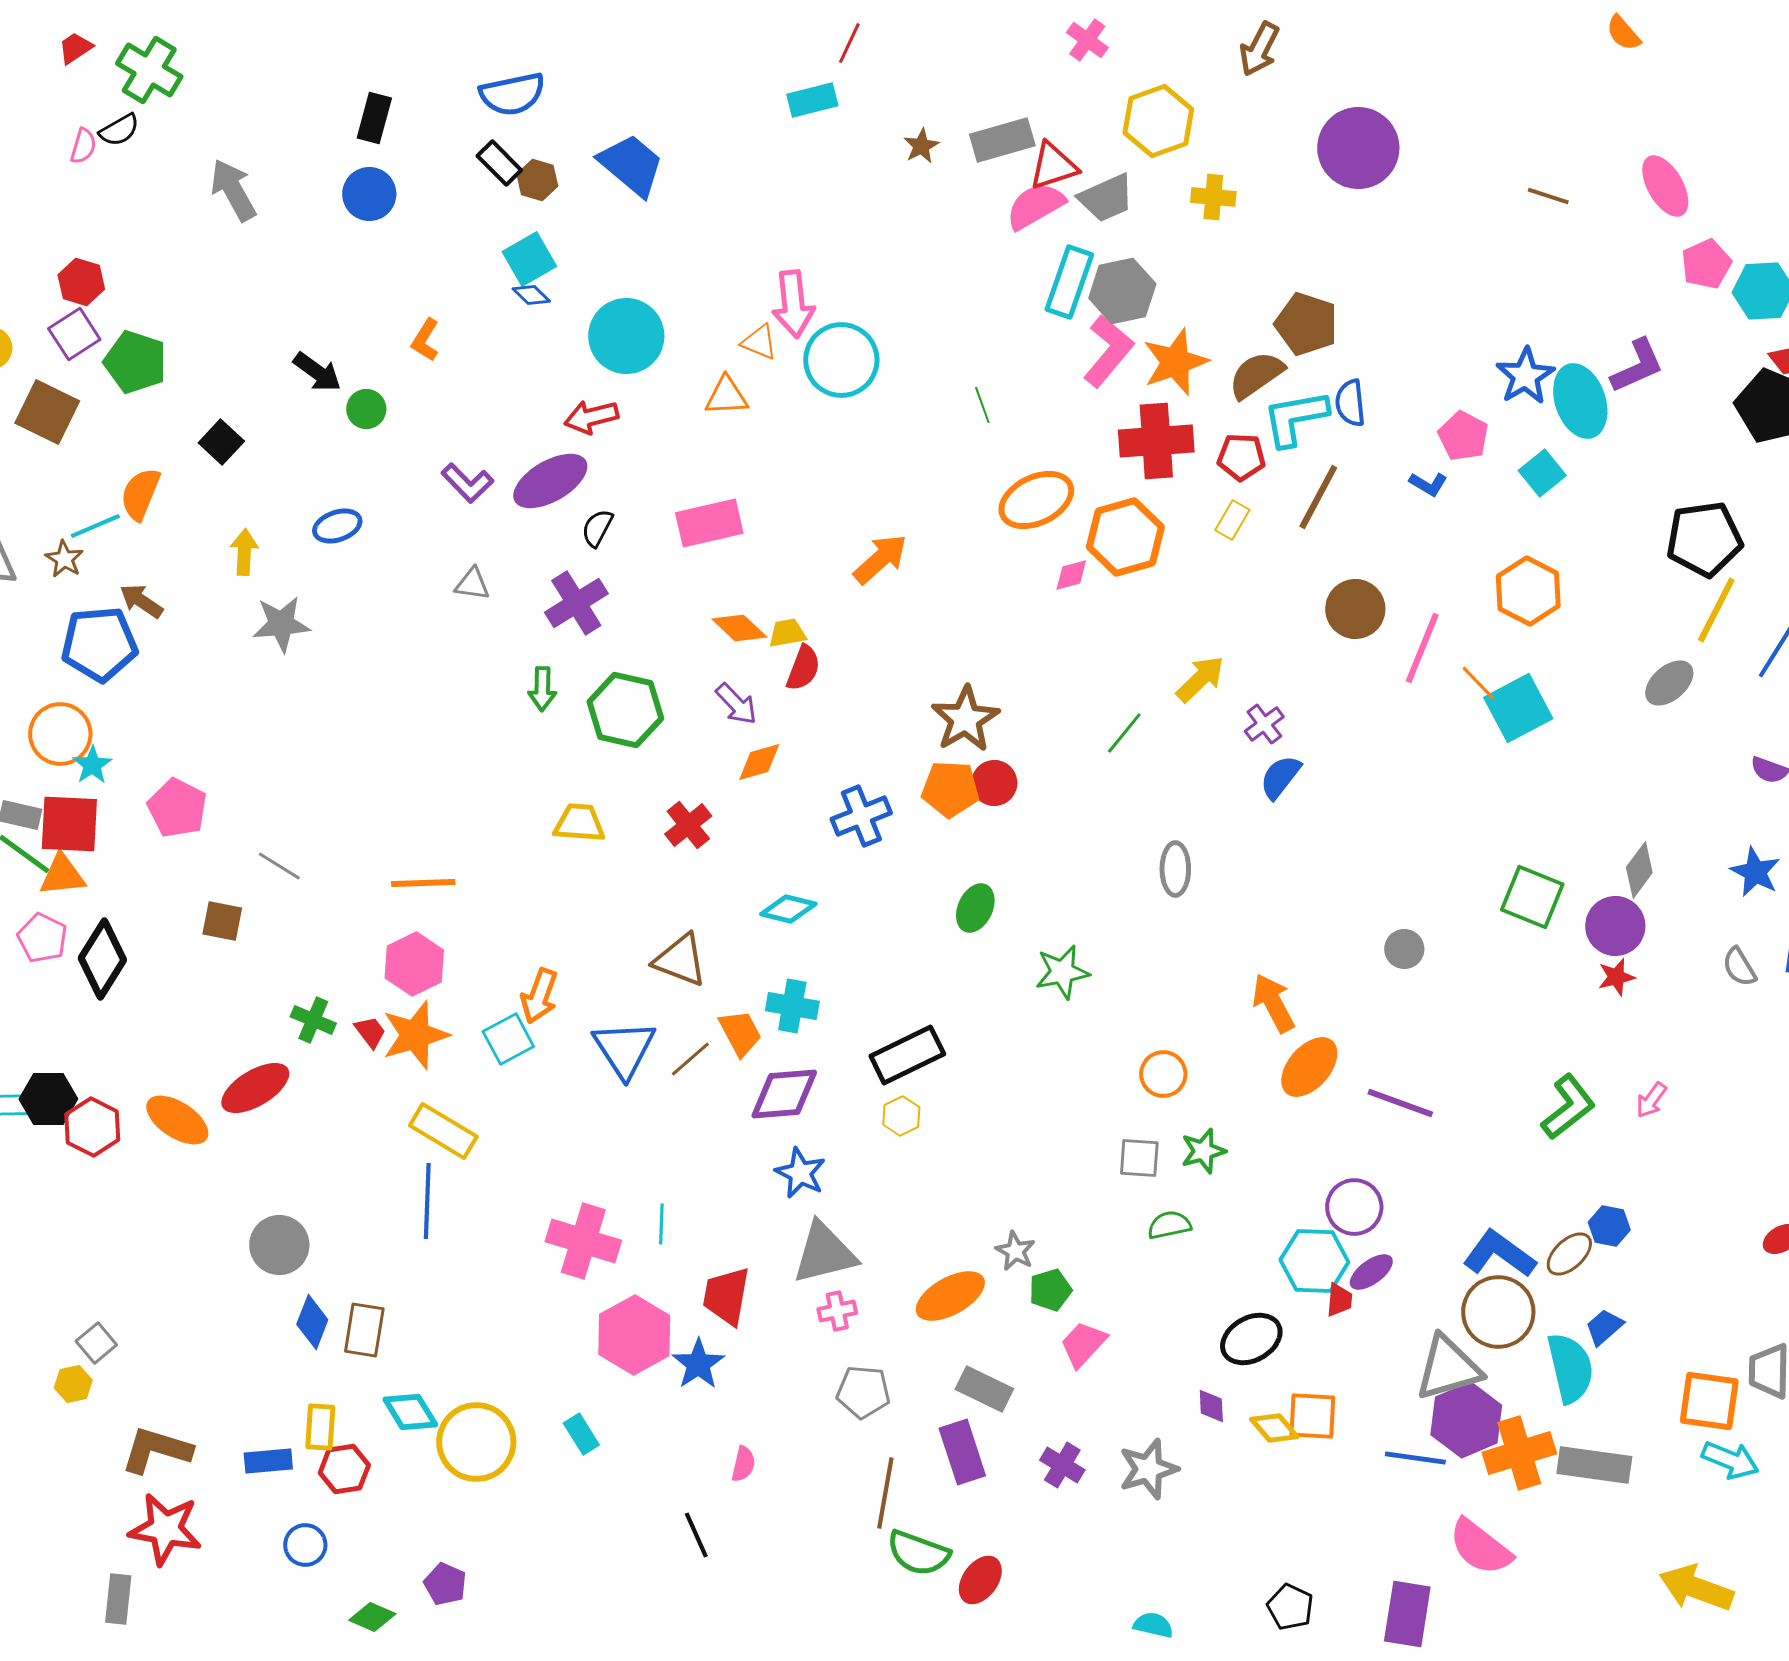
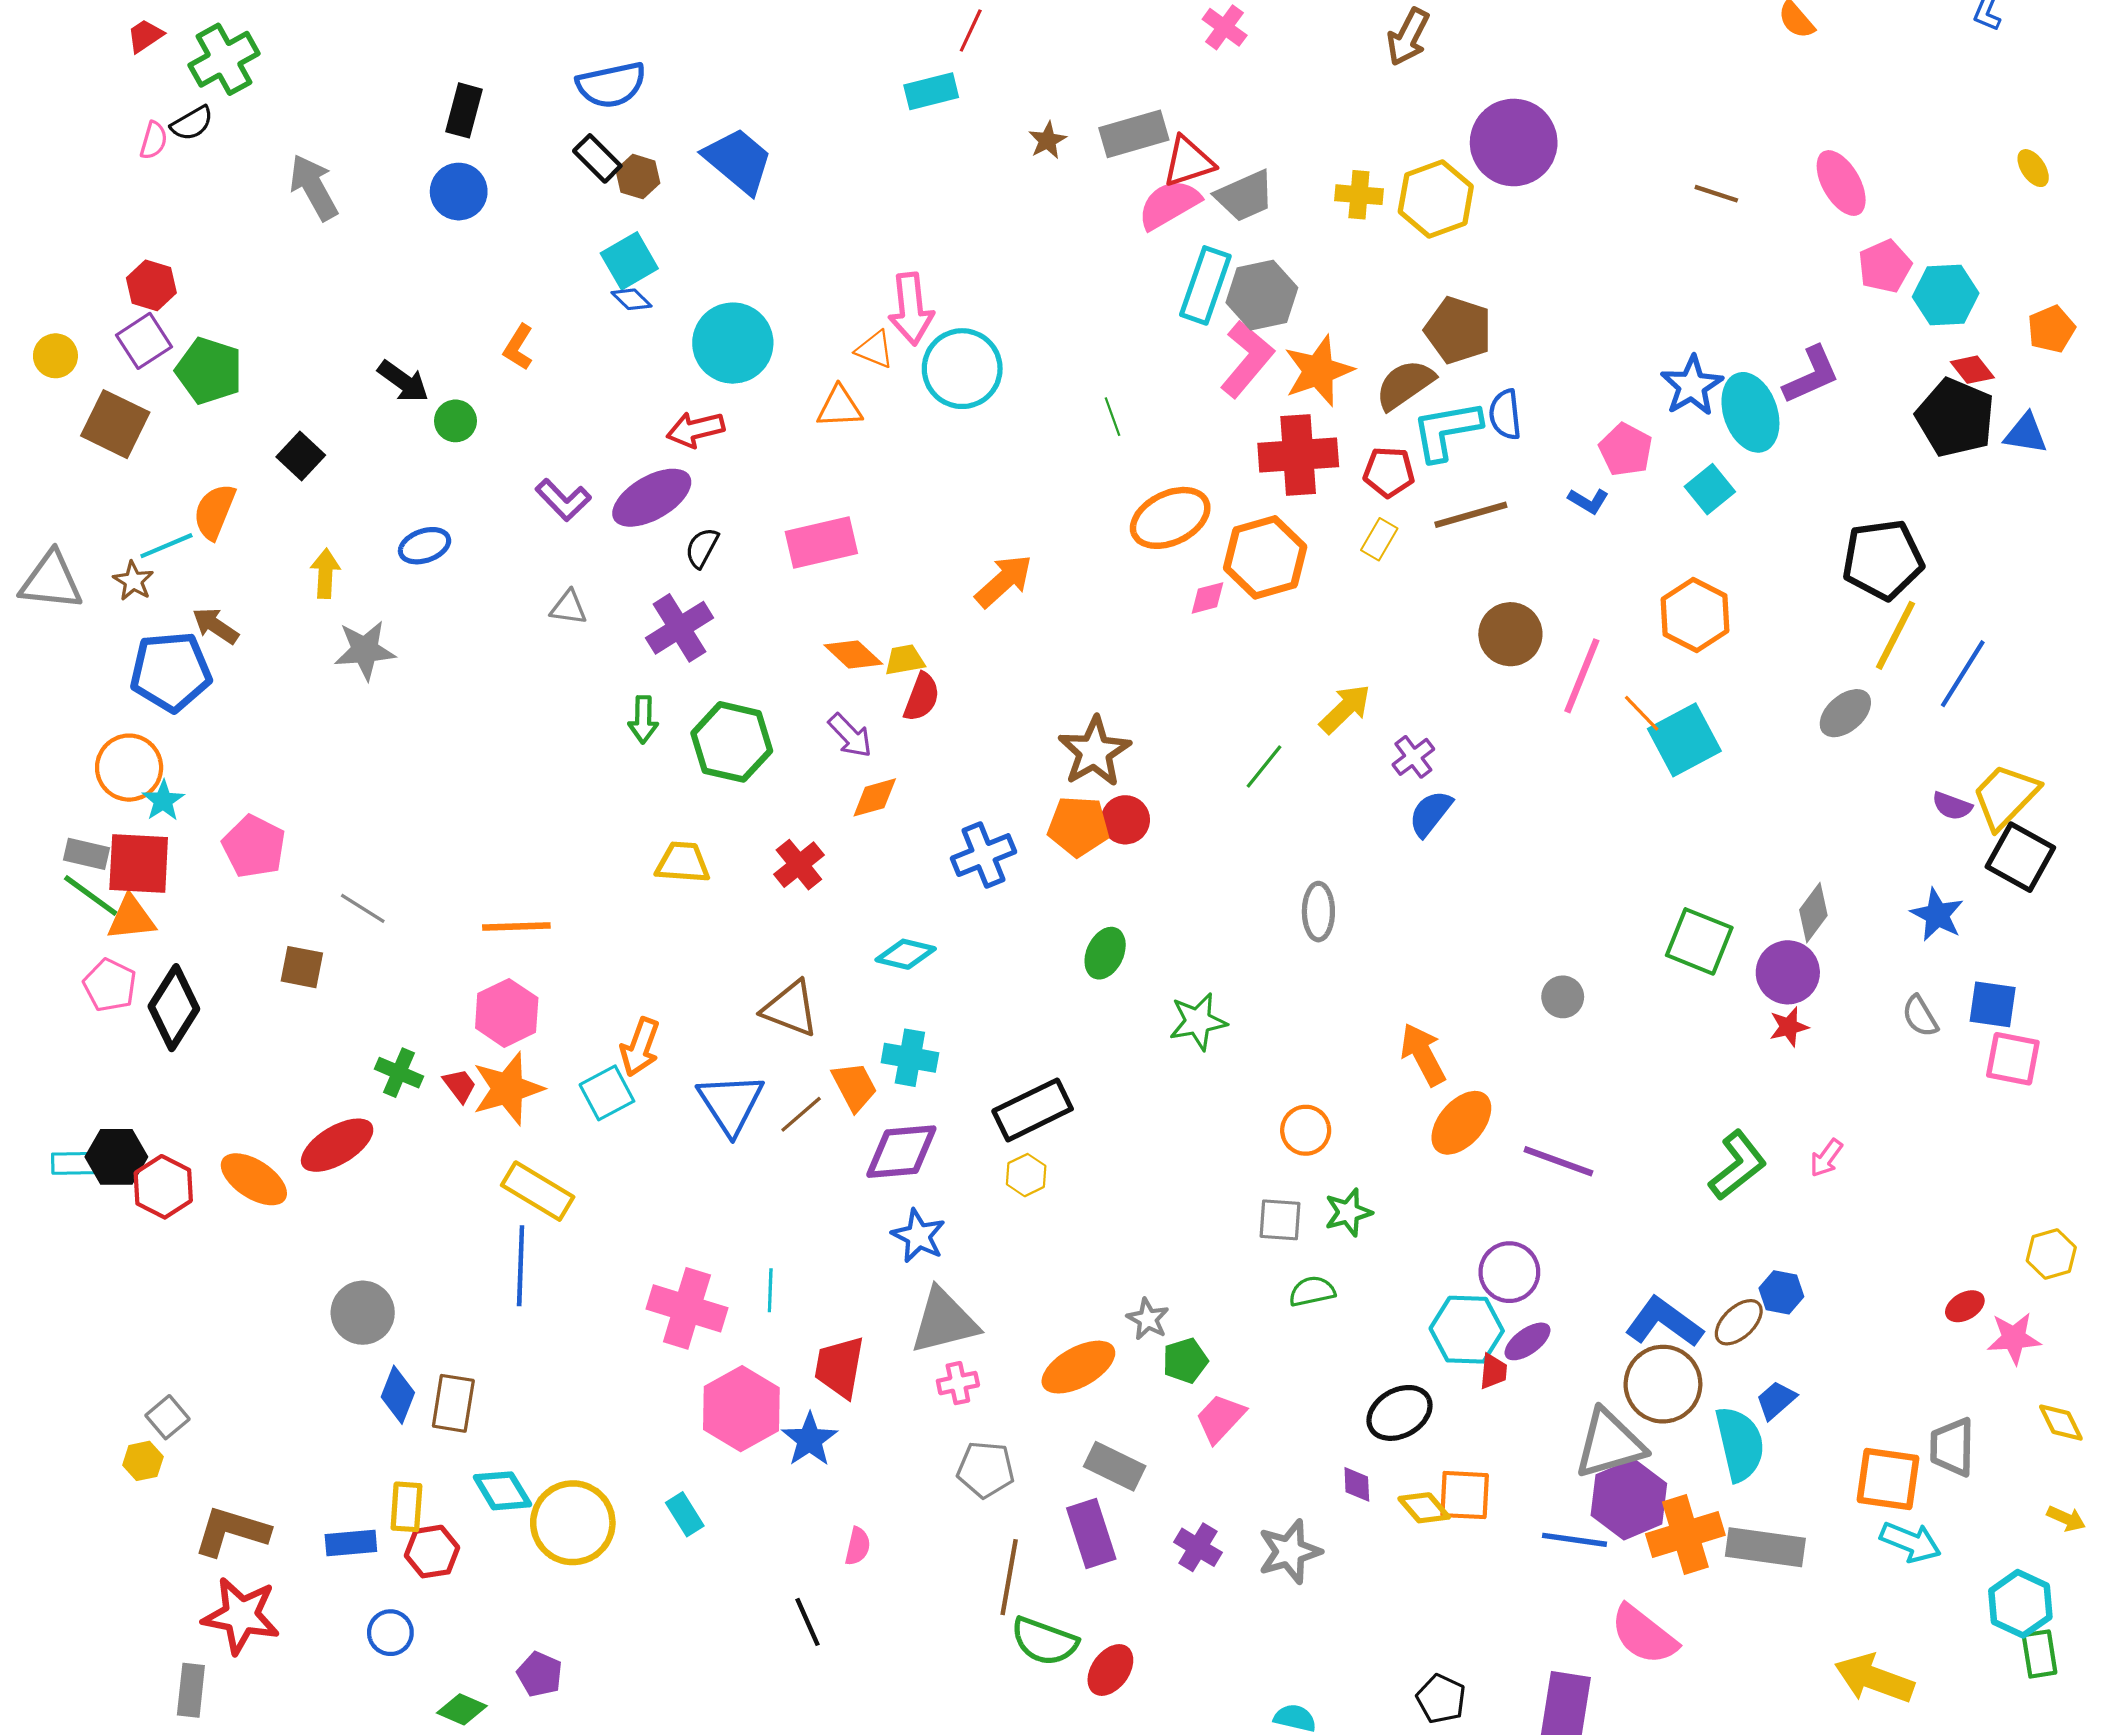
green cross: (149, 70) -> (224, 59), turned 30
yellow hexagon: (1158, 121) -> (1436, 199), moved
brown line: (1318, 497) -> (1471, 515), turned 46

